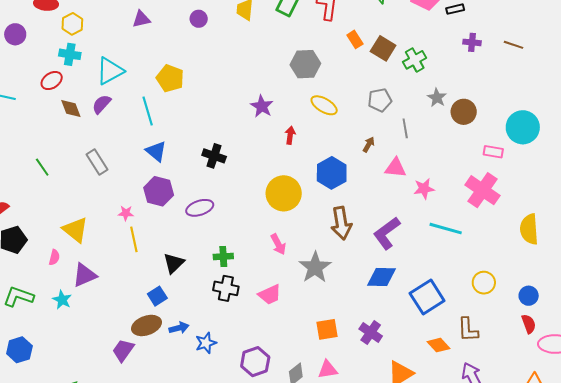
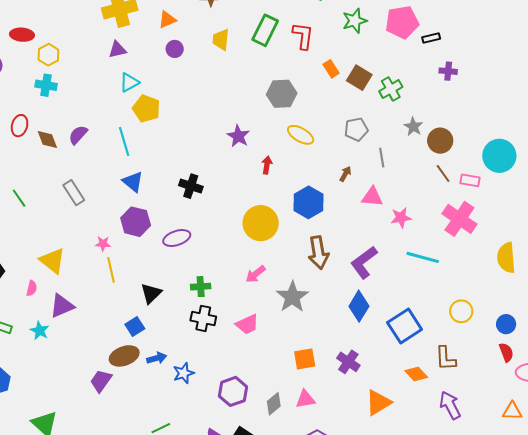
brown line: (514, 45) -> (443, 173), moved, turned 36
cyan triangle: (110, 71) -> (129, 82), moved, size x0.7
red ellipse: (52, 81) -> (20, 126), moved, turned -40
pink arrow: (278, 244) -> (255, 274), turned 80
blue diamond: (382, 277) -> (359, 306), turned -60

